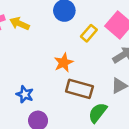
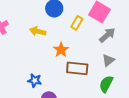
yellow arrow: (20, 24) -> (38, 31), moved
green semicircle: (98, 113) -> (106, 84), moved

